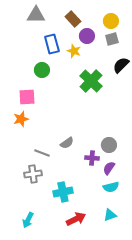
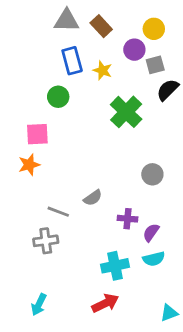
gray triangle: (36, 15) -> (67, 21), moved
purple circle: (87, 36) -> (134, 50), moved
gray square: (112, 39) -> (155, 65), moved
gray circle: (109, 145) -> (152, 174), moved
cyan cross: (63, 192) -> (115, 266), moved
cyan triangle: (110, 215) -> (169, 313), moved

